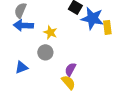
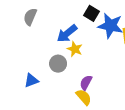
blue arrow: (23, 25) -> (67, 33), moved, turned -42
yellow star: (50, 32) -> (75, 49), moved

